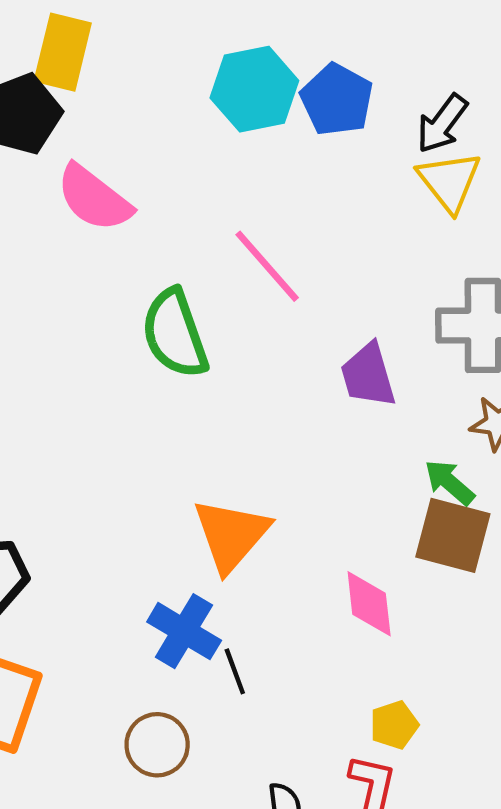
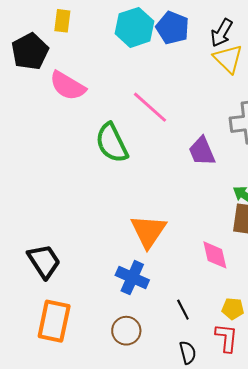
yellow rectangle: (63, 52) -> (62, 21), moved, size x0.7
black line: (235, 671) -> (183, 310), moved
yellow pentagon: (394, 725) -> (233, 309), turned 30

